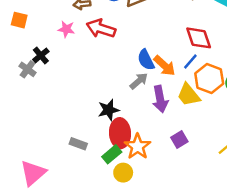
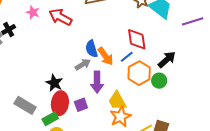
yellow trapezoid: (188, 95) -> (117, 101), moved
black star: (108, 110) -> (54, 83), turned 30
purple square: (179, 140) -> (81, 105), moved
gray rectangle: (78, 144) -> (25, 105), size x1.5
orange star: (138, 146) -> (121, 117), moved

